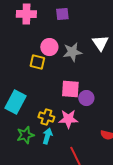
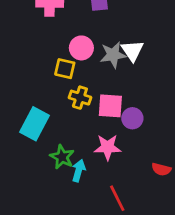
white triangle: (100, 43) -> (132, 51), moved
yellow cross: (46, 117) -> (80, 98), moved
green star: (25, 135) -> (62, 157), moved, turned -30

